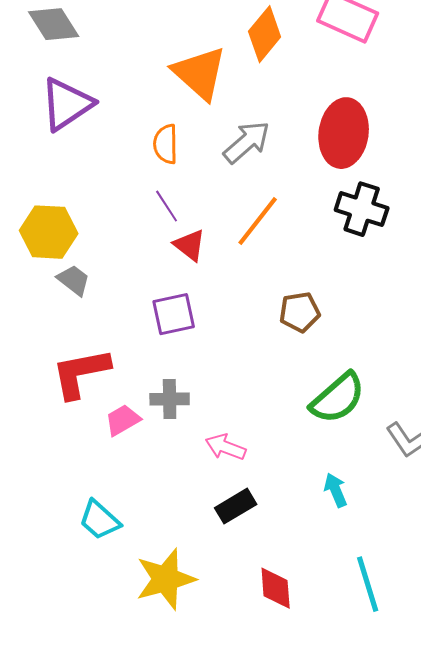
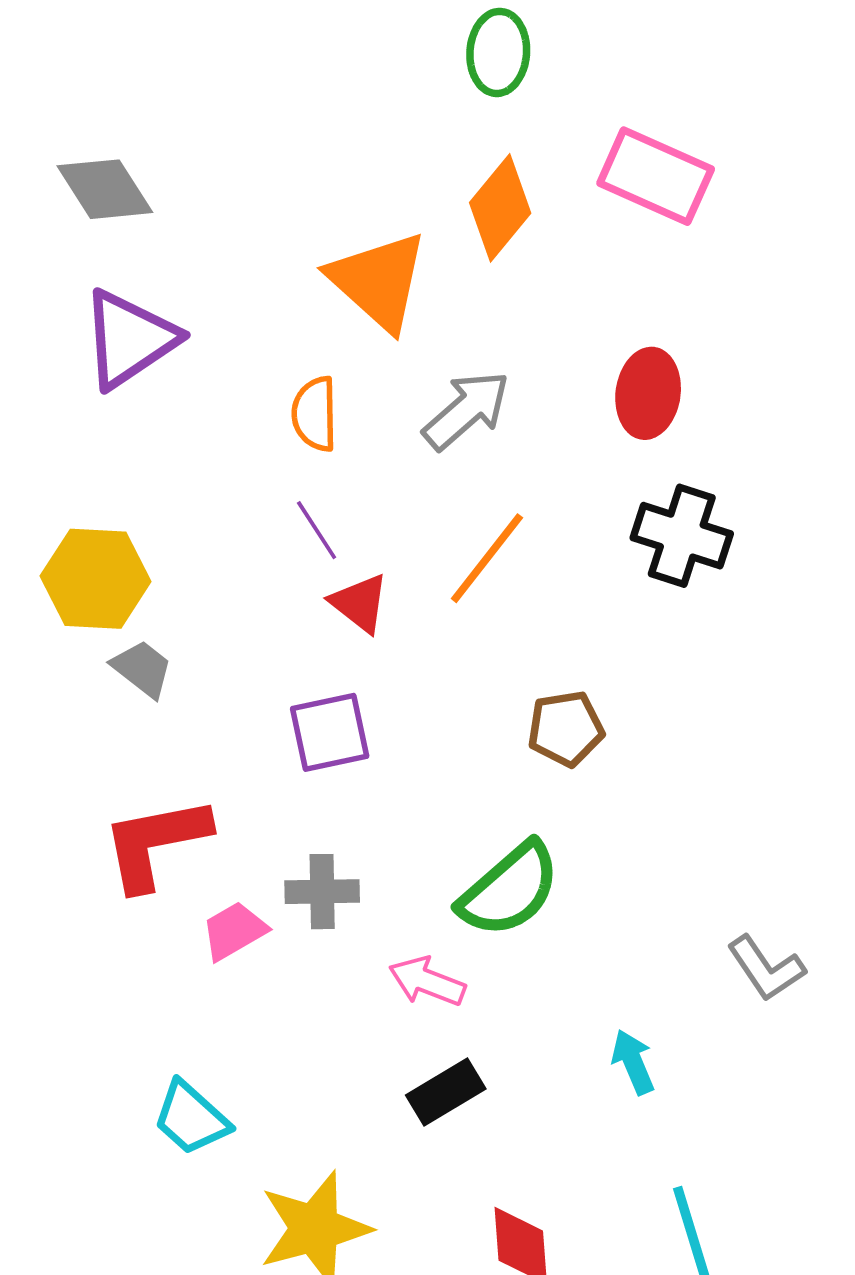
red ellipse: (344, 133) -> (648, 393), size x0.7
green semicircle: (338, 398) -> (509, 890), moved

